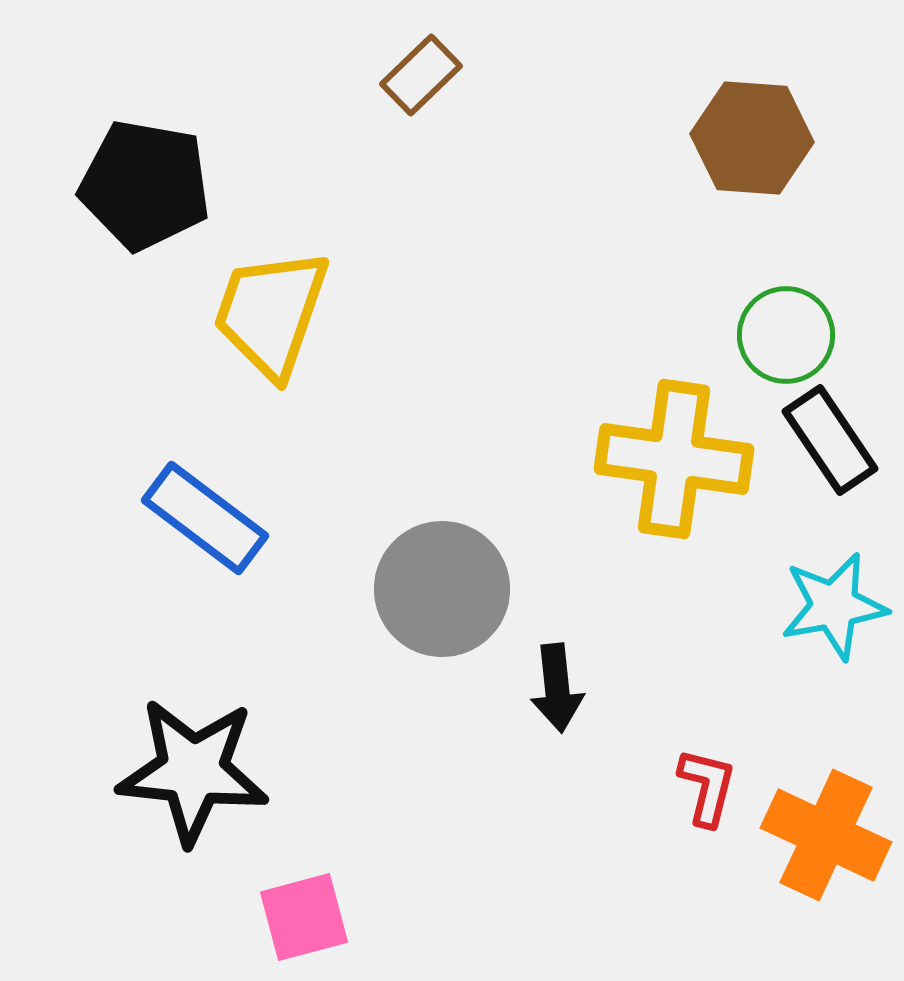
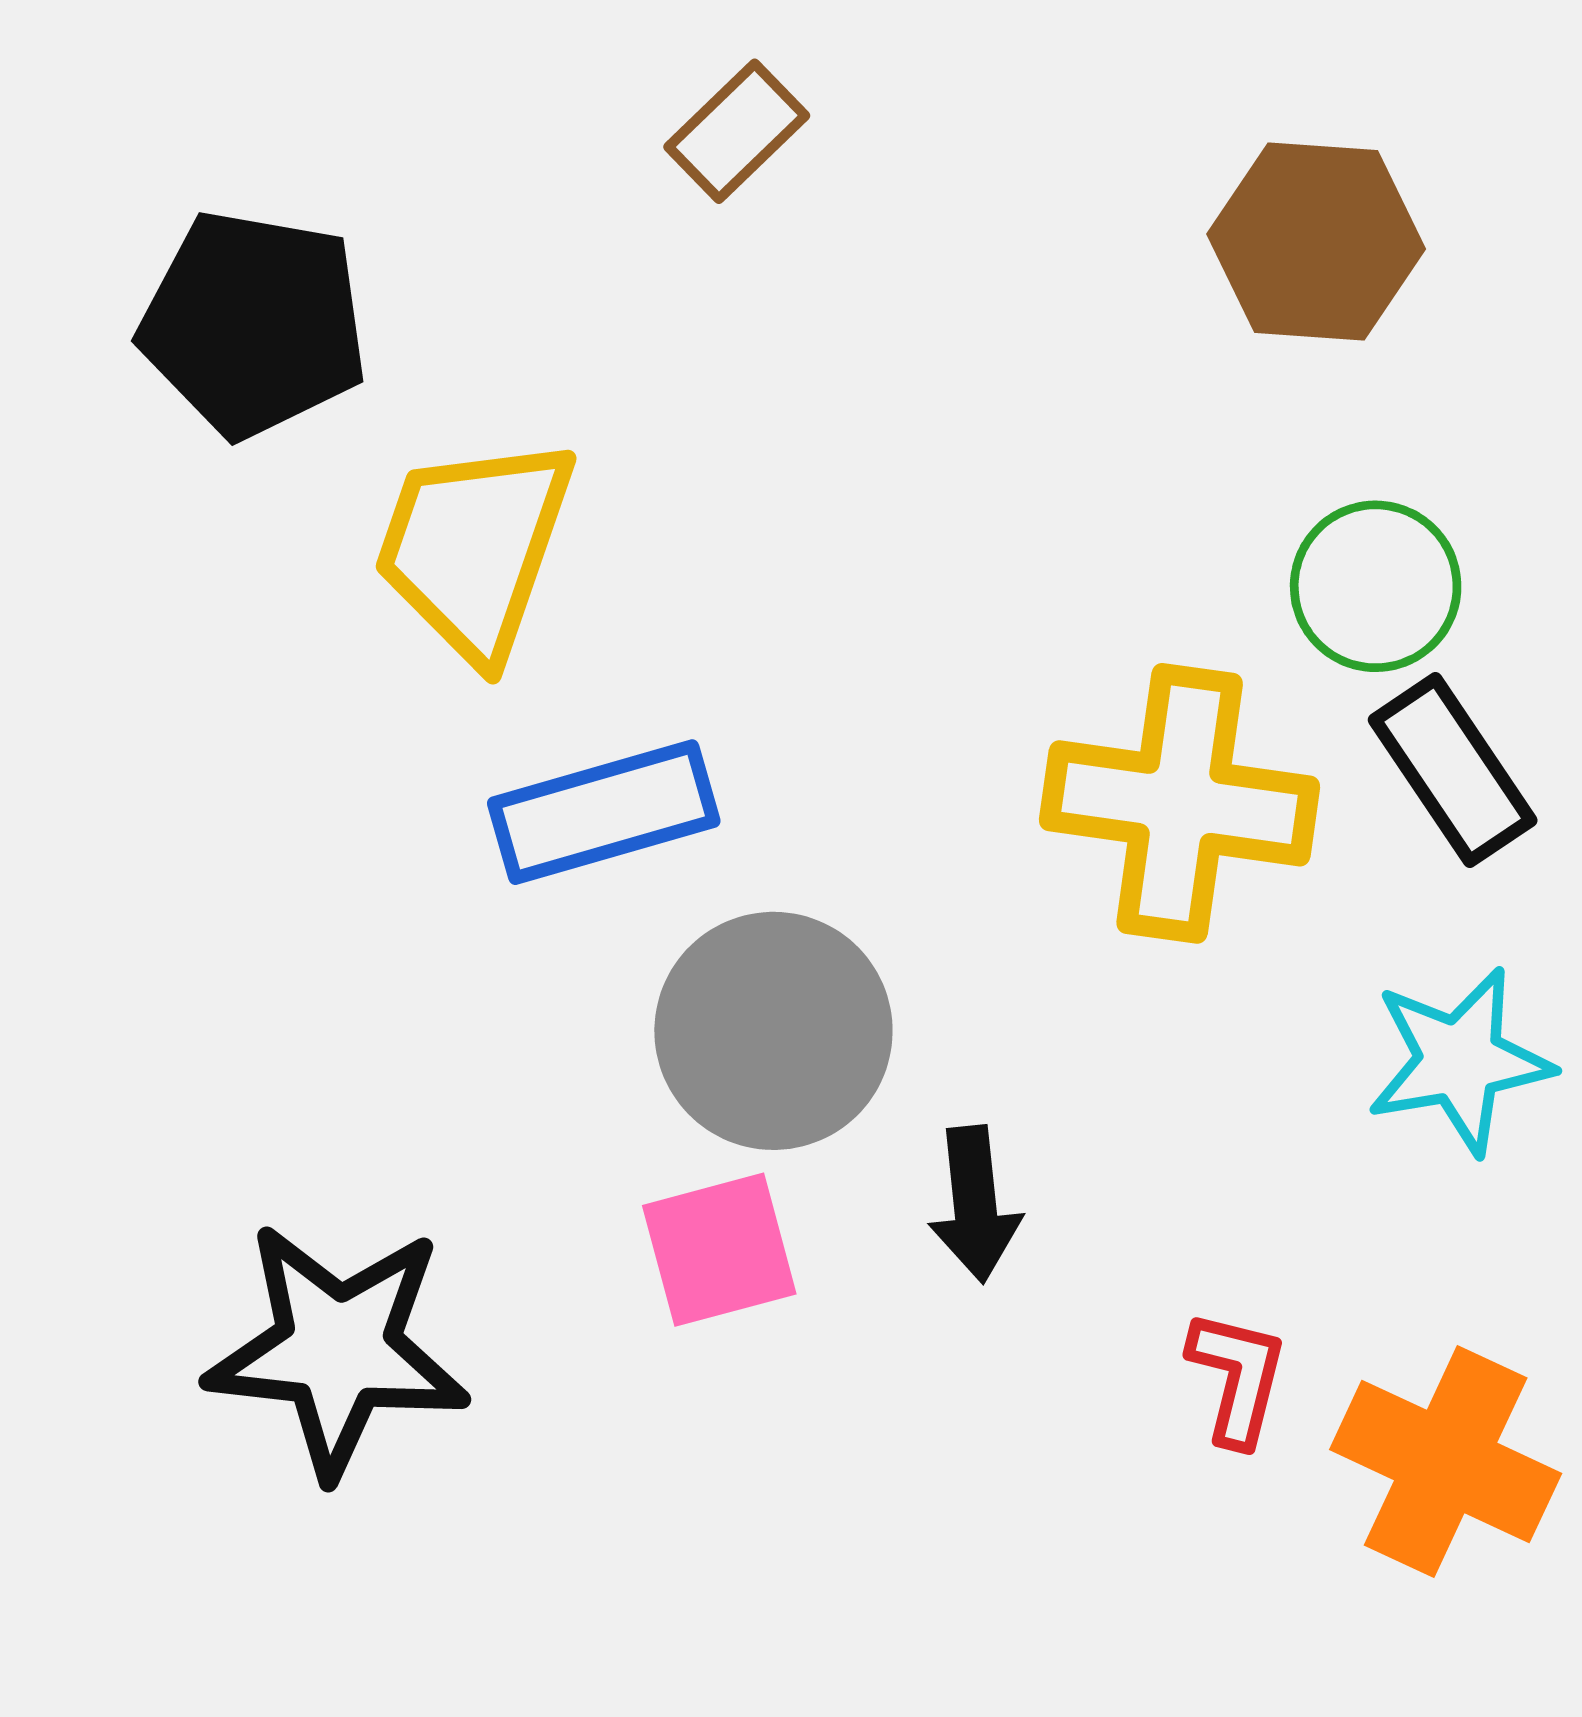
blue rectangle: (205, 518) -> (604, 812), moved, turned -53
pink square: (304, 917) -> (719, 1250), moved

